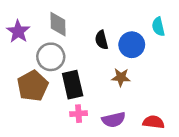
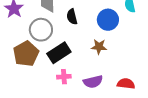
black semicircle: (102, 40) -> (72, 17), moved
black rectangle: (73, 85) -> (59, 53), turned 70

